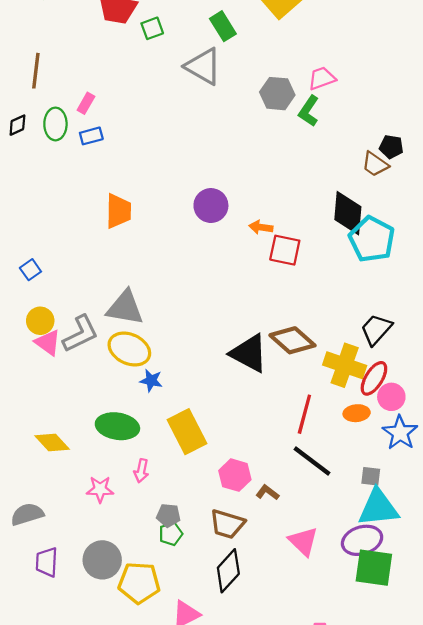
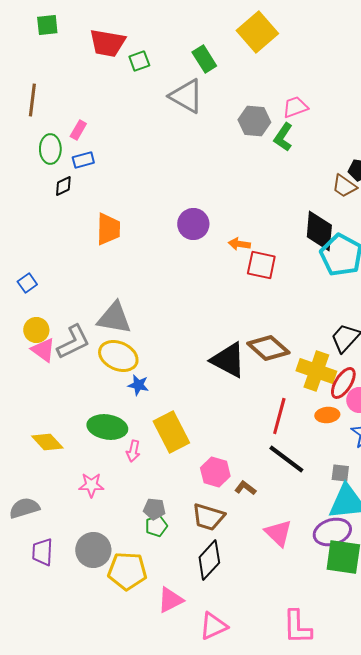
black diamond: (17, 125) -> (63, 186), moved
pink arrow: (141, 471) -> (133, 451), moved

